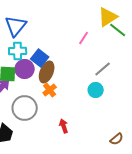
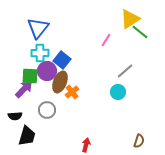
brown ellipse: (47, 72) -> (60, 82), moved
gray circle: (25, 108) -> (47, 110), size x0.7
red arrow: (64, 126) -> (86, 145), moved, turned 32
brown semicircle: (117, 139) -> (139, 141), turned -32

